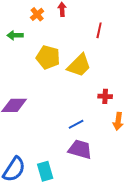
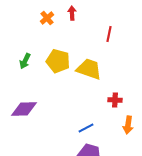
green arrow: (15, 35) -> (25, 61), moved, turned -63
yellow trapezoid: (79, 65) -> (89, 69), turned -116

